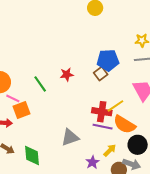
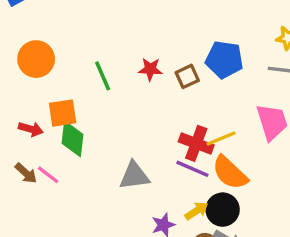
brown square: (101, 74) -> (187, 76), moved
pink line: (13, 98) -> (48, 175), moved
black circle: (138, 145) -> (223, 210), moved
green diamond: (32, 155) -> (73, 139), moved

